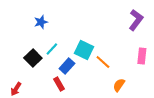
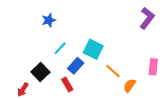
pink rectangle: (142, 56) -> (153, 67), moved
black square: (33, 58) -> (40, 72), moved
orange line: (103, 62) -> (113, 71), moved

